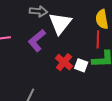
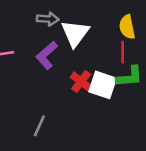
white square: (81, 65) -> (103, 85), size x1.6

